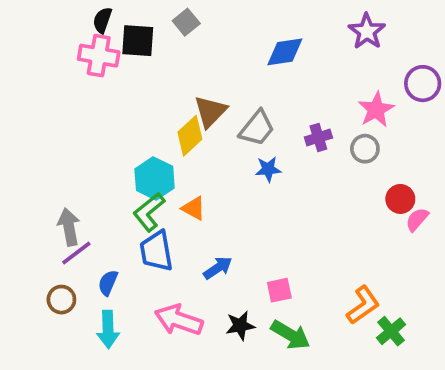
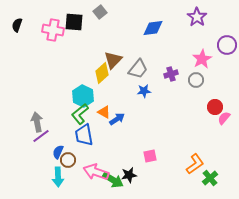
black semicircle: (102, 20) -> (17, 25), moved
blue arrow: (218, 268) -> (117, 119), moved
brown circle: (61, 300) -> (68, 160), moved
green arrow: (290, 335) -> (113, 180), moved

